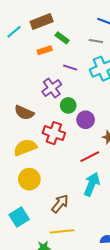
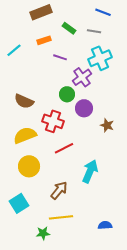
cyan line: (14, 32) -> (14, 50), moved
green rectangle: (62, 38) -> (69, 28), moved
purple line: (70, 68) -> (60, 57), moved
purple cross: (52, 88) -> (82, 77), moved
red line: (90, 157) -> (64, 148), moved

